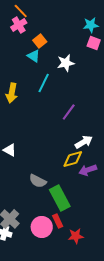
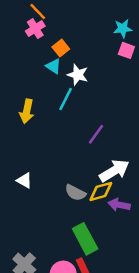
white star: (66, 63) -> (78, 75), moved, turned 30
white arrow: (84, 142) -> (114, 171), size x1.4
purple arrow: (88, 170) -> (119, 205), turned 30
gray semicircle: (38, 181) -> (75, 193), moved

